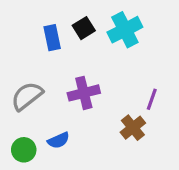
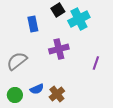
black square: (84, 28) -> (58, 10), moved
purple cross: (84, 93) -> (59, 49), moved
brown cross: (133, 128) -> (57, 94), moved

